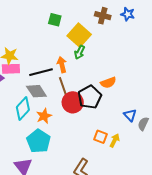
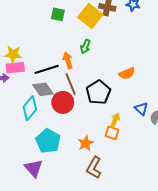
yellow square: (79, 35) -> (90, 16), moved
orange semicircle: (108, 83) -> (127, 73), moved
red circle: (73, 102) -> (63, 102), moved
orange star: (44, 116) -> (86, 143), moved
yellow arrow: (115, 140) -> (115, 120), moved

